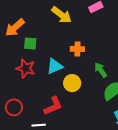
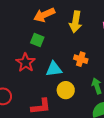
yellow arrow: (62, 15) -> (76, 22), turned 45
orange arrow: (15, 28) -> (44, 15), moved

